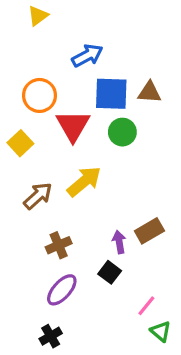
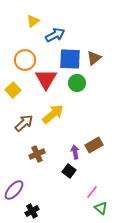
yellow triangle: (38, 16) -> (33, 21), moved
brown triangle: (149, 92) -> (94, 58), turned -42
purple ellipse: (62, 290) -> (14, 190), moved

